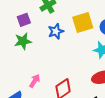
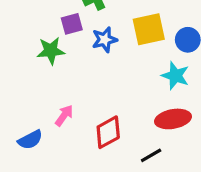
purple square: (24, 20) -> (72, 24), moved

